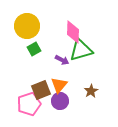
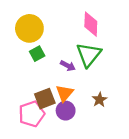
pink diamond: (73, 32) -> (91, 24), moved
green triangle: (81, 50) -> (89, 55), turned -35

